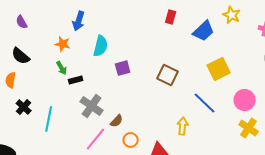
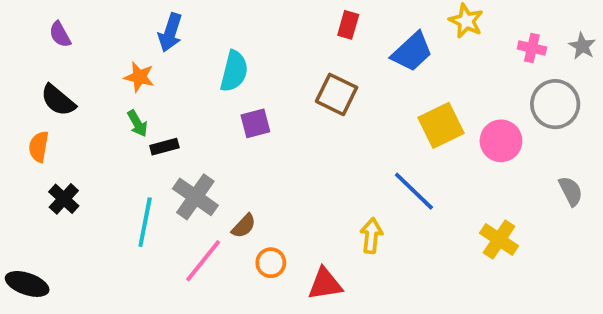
cyan semicircle: (101, 46) -> (234, 71), moved
brown square: (168, 75) -> (337, 94), moved
pink circle: (245, 100) -> (501, 141), moved
cyan line: (49, 119) -> (145, 222), moved

